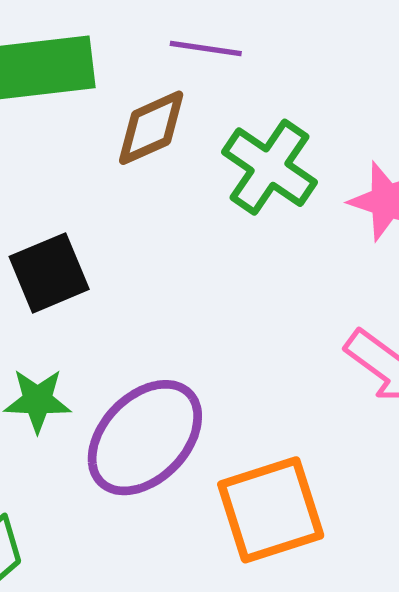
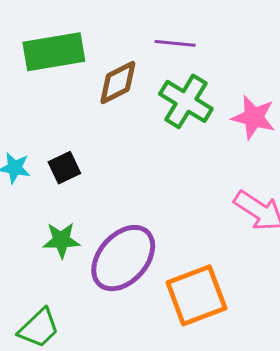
purple line: (206, 48) -> (175, 43), moved
black square: (49, 273) -> (64, 168), size x0.7

